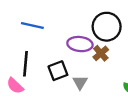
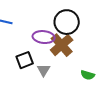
brown cross: (101, 53) -> (62, 45), size x1.6

